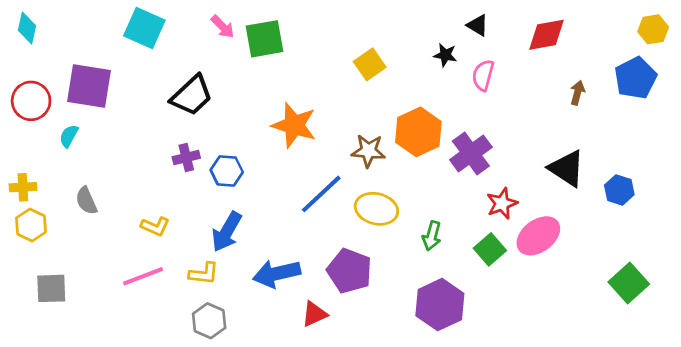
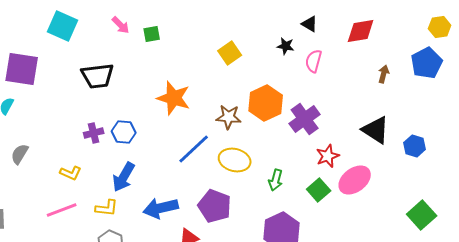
green square: (264, 39) -> (152, 34), size x0.6
black trapezoid: (192, 95) -> (98, 76), turned 36
purple cross: (186, 158) -> (94, 133), moved
gray semicircle: (86, 201) -> (20, 154), turned 55

